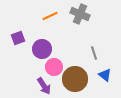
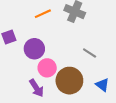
gray line: (94, 53) -> (90, 53), turned -40
blue triangle: (105, 75) -> (102, 85), moved

